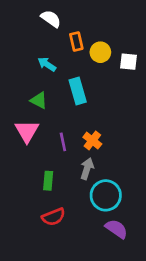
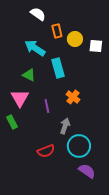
cyan arrow: (47, 64) -> (35, 48), size x1.5
orange cross: (92, 141) -> (73, 97), moved
green rectangle: (48, 181) -> (12, 122), moved, turned -32
red semicircle: (54, 217) -> (46, 151), moved

